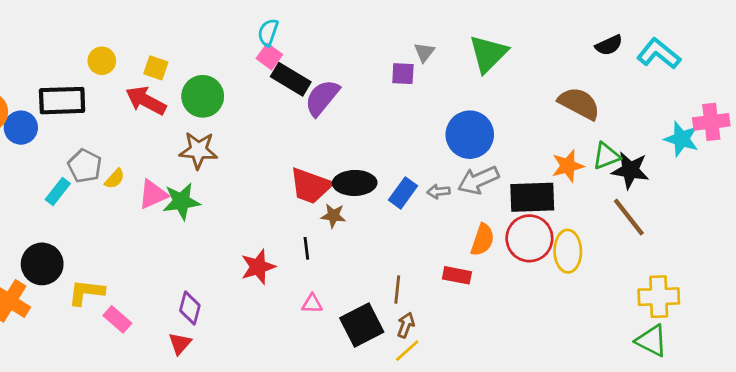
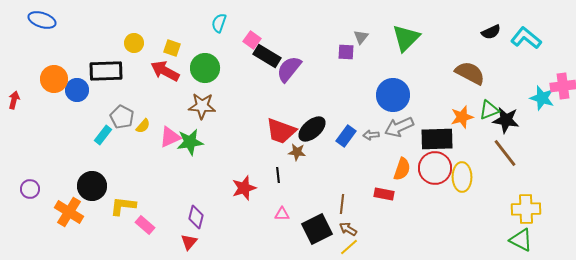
cyan semicircle: (268, 32) -> (219, 23), moved
black ellipse: (355, 183) -> (312, 129), turned -40
brown arrow: (406, 325) -> (348, 229), turned -78

